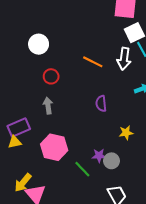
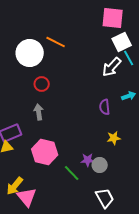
white circle: (39, 44) -> (30, 53), size x1.4
white arrow: (124, 59) -> (112, 67), turned 35
orange line: (93, 62) -> (56, 42), moved
purple semicircle: (101, 104) -> (105, 107), moved

